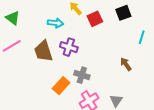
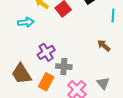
purple cross: (69, 47) -> (46, 52), moved, turned -36
brown trapezoid: (43, 51) -> (21, 74), moved

